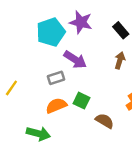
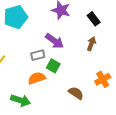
cyan pentagon: (51, 32) -> (16, 17), moved
green square: (82, 101) -> (53, 66), moved

